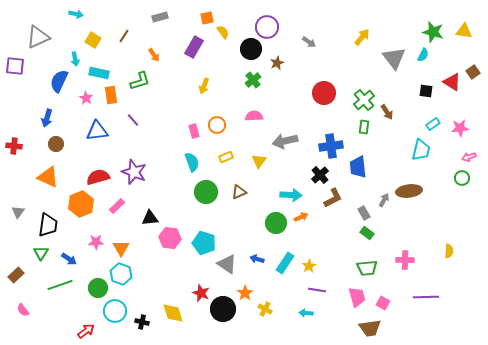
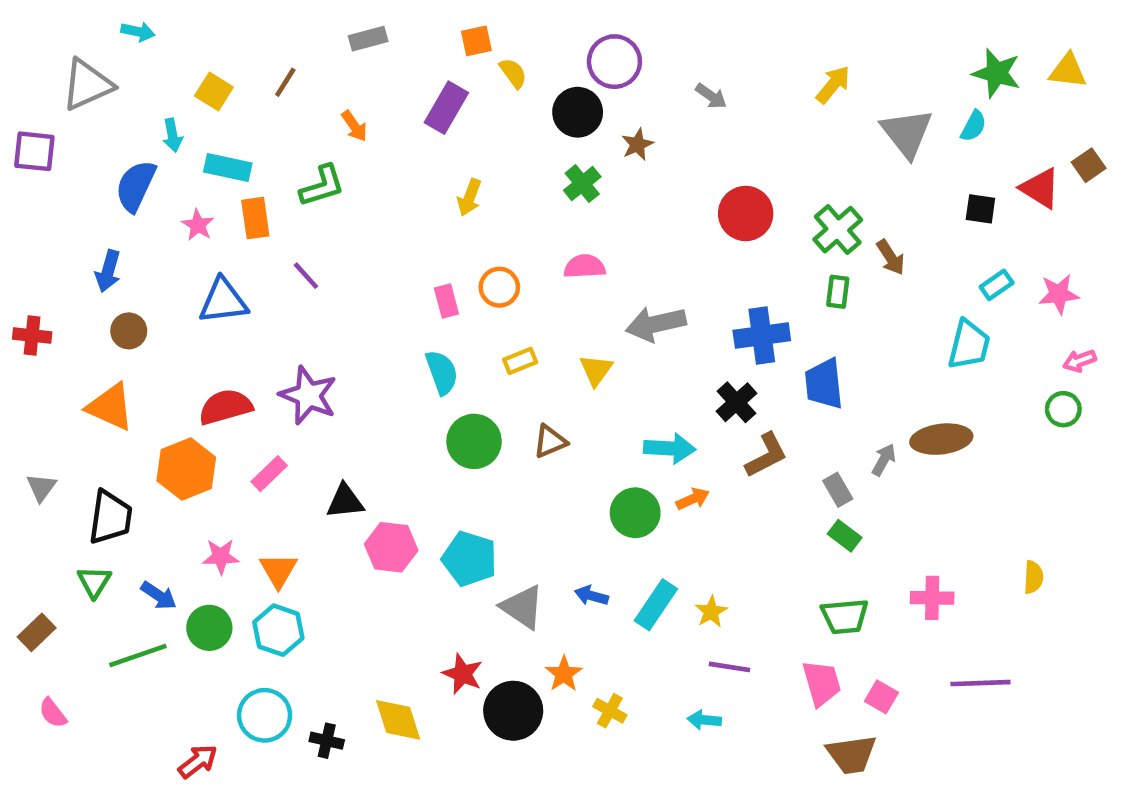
cyan arrow: (76, 14) -> (138, 32), moved
green circle: (98, 288) -> (209, 628), moved

